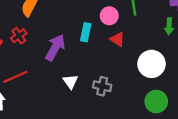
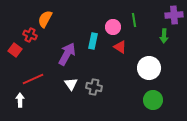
red cross: (19, 36) -> (30, 35), moved, turned -32
white triangle: (70, 82) -> (71, 84), moved
gray cross: (102, 86) -> (94, 87), moved

